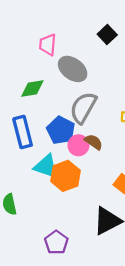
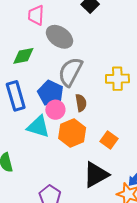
brown semicircle: (94, 142) -> (81, 103), turned 48
pink circle: (78, 145) -> (55, 110), moved
orange hexagon: (65, 176) -> (72, 133), moved

